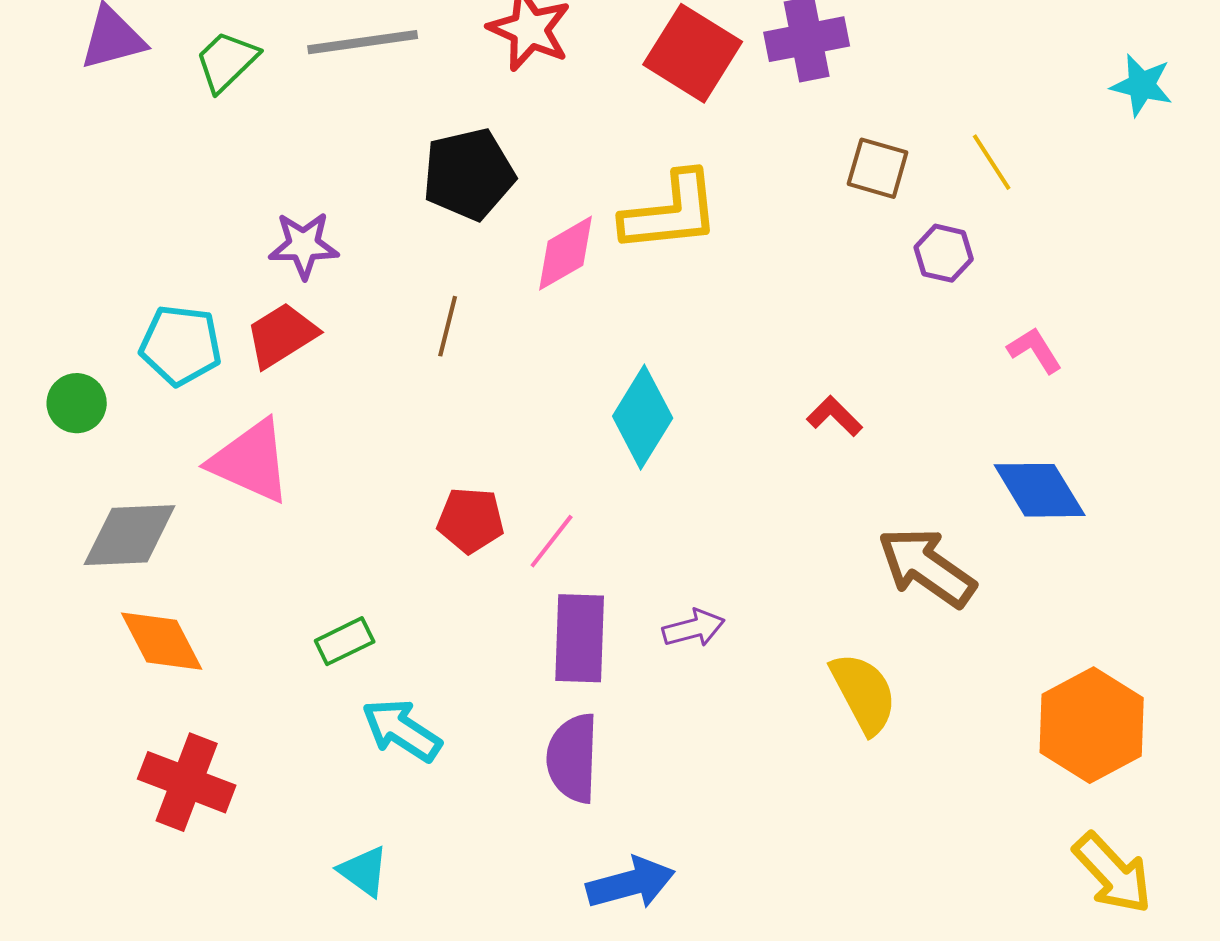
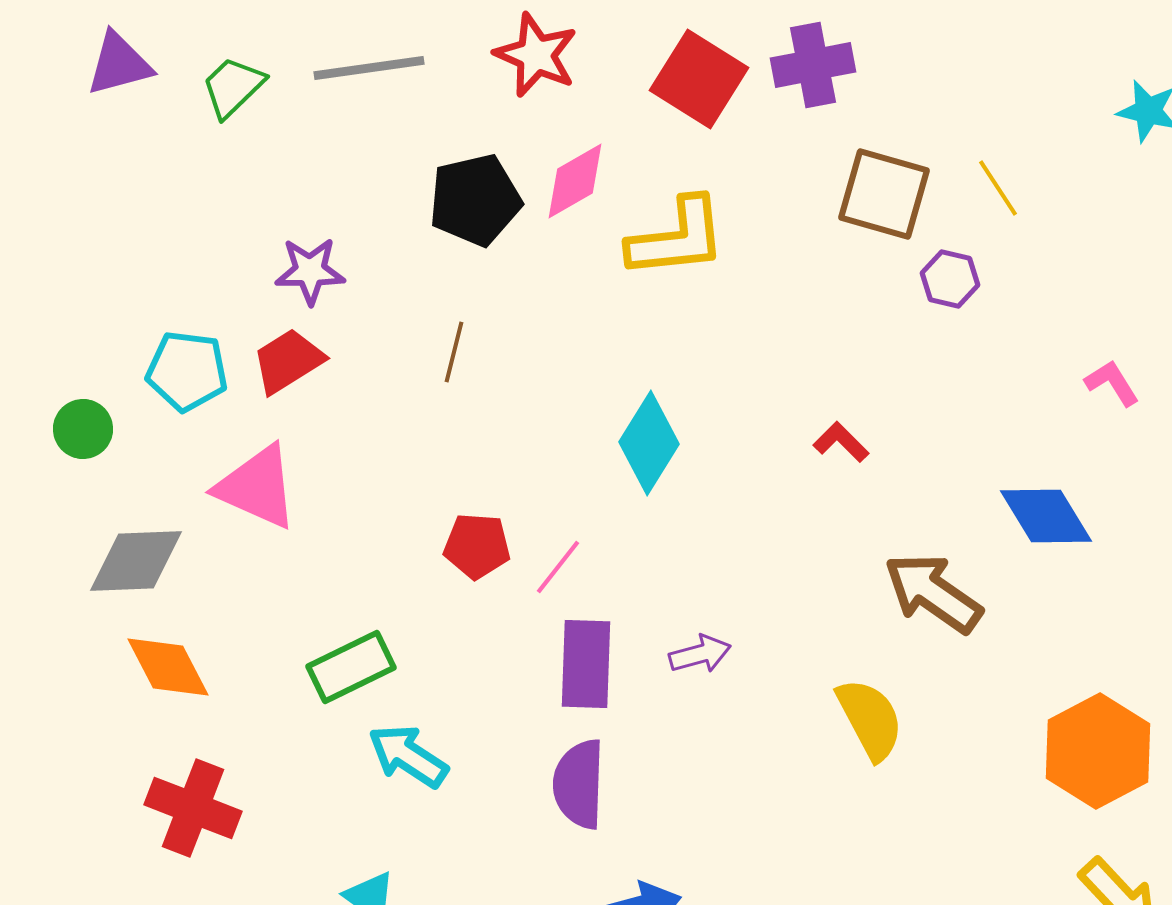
brown square: (878, 168) -> (884, 194), size x1.5
pink diamond: (566, 253) -> (575, 181), moved
pink L-shape: (1035, 350) -> (1112, 383), moved
green rectangle: (345, 641) -> (351, 667), size x1.5

